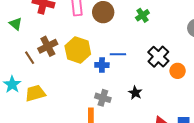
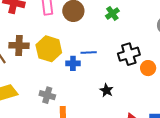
brown cross: (48, 46) -> (19, 46), turned 30
black cross: (158, 57) -> (129, 54), turned 30
gray cross: (103, 98) -> (47, 95), moved

